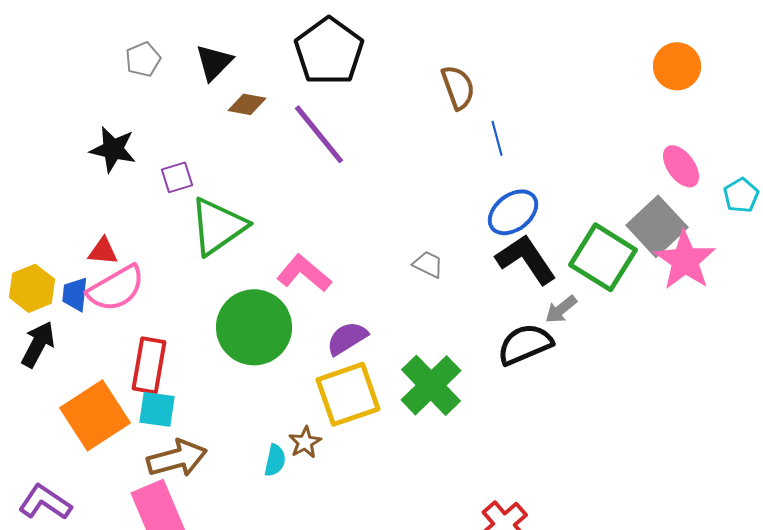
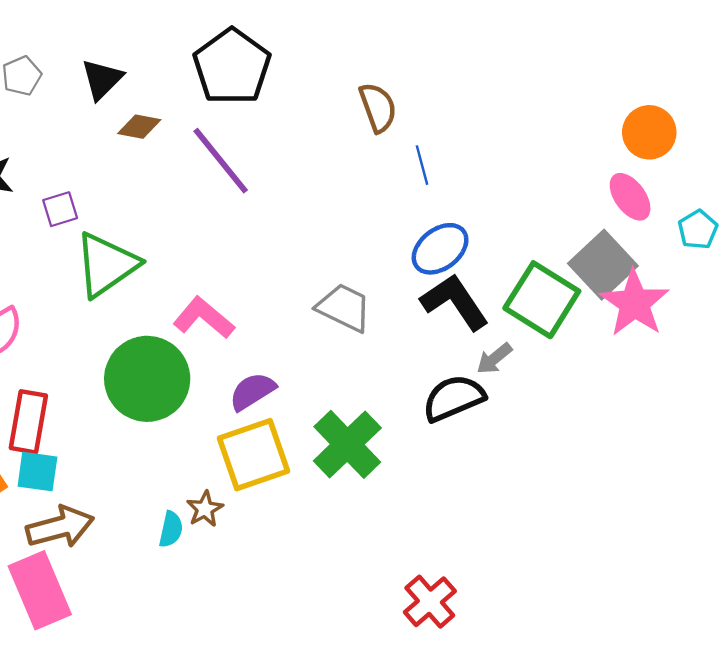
orange circle: (677, 66) -> (649, 132), moved
gray trapezoid: (428, 264) -> (344, 308), size x1.6

